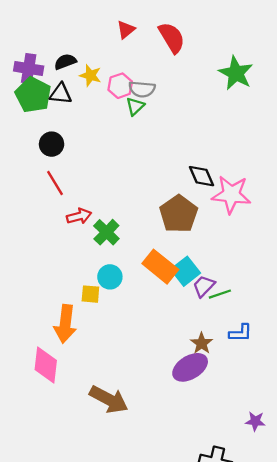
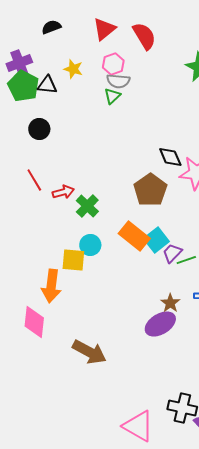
red triangle: (126, 30) -> (104, 29), size x1.4
black semicircle: (65, 62) -> (51, 27), moved
purple cross: (29, 69) -> (19, 63), turned -30
pink hexagon: (120, 86) -> (113, 64), moved
red line: (55, 183) -> (34, 180), moved
yellow square: (90, 294) -> (73, 260), size x1.4

